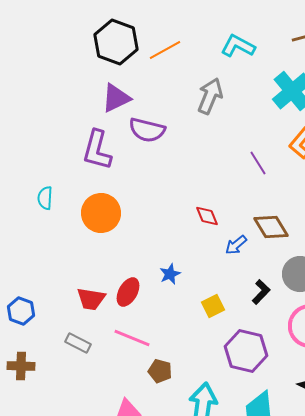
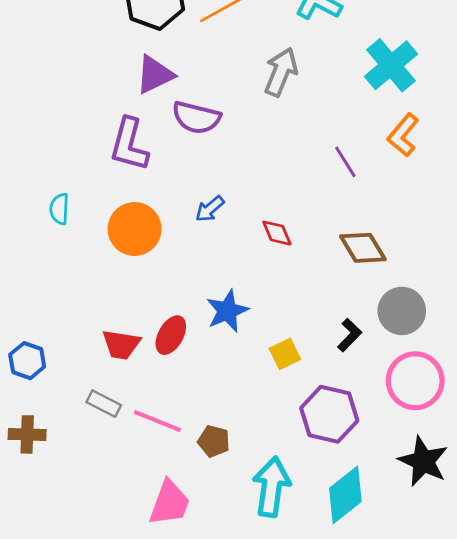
blue arrow: (236, 245) -> (210, 209), moved
blue star: (170, 274) -> (227, 311), size x1.5
pink line: (132, 338) -> (157, 421), moved

